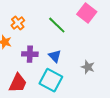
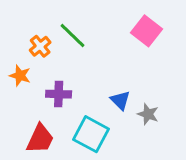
green line: (57, 25) -> (72, 35), moved
blue triangle: (55, 56) -> (120, 100), moved

